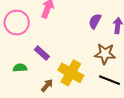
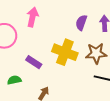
yellow cross: (71, 73) -> (65, 52), moved

